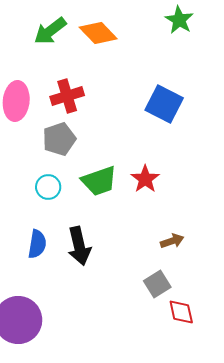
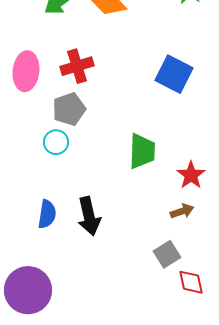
red star: (145, 179) -> (191, 175), moved
green trapezoid: (99, 181) -> (142, 151), moved, turned -69
cyan circle: (48, 187) -> (56, 142), moved

